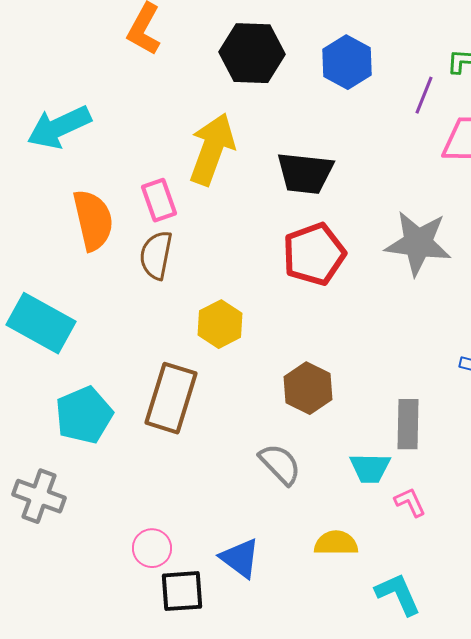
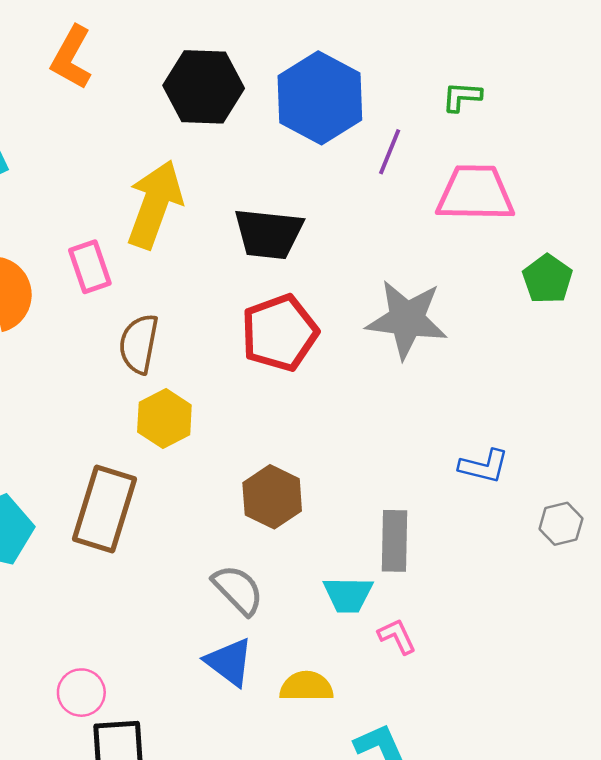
blue hexagon: (347, 62) -> (320, 98), size x1.4
purple line: (424, 95) -> (390, 152), moved
brown semicircle: (156, 255) -> (139, 344), moved
blue triangle: (240, 558) -> (229, 662), moved

